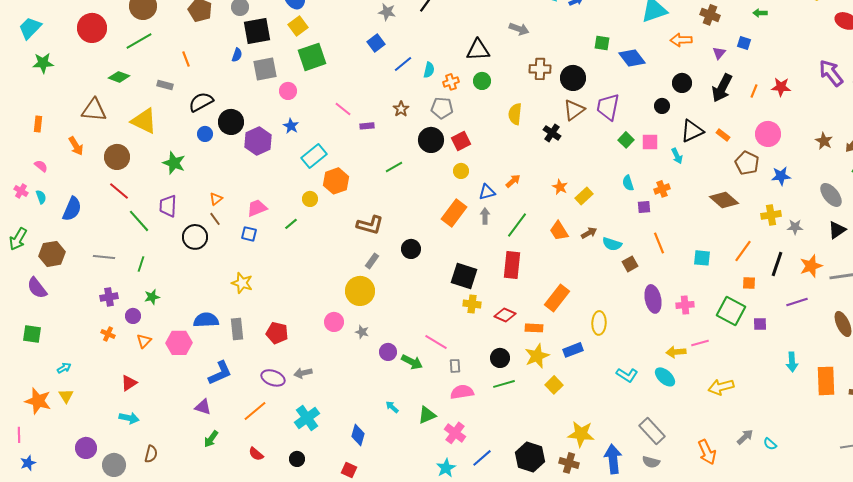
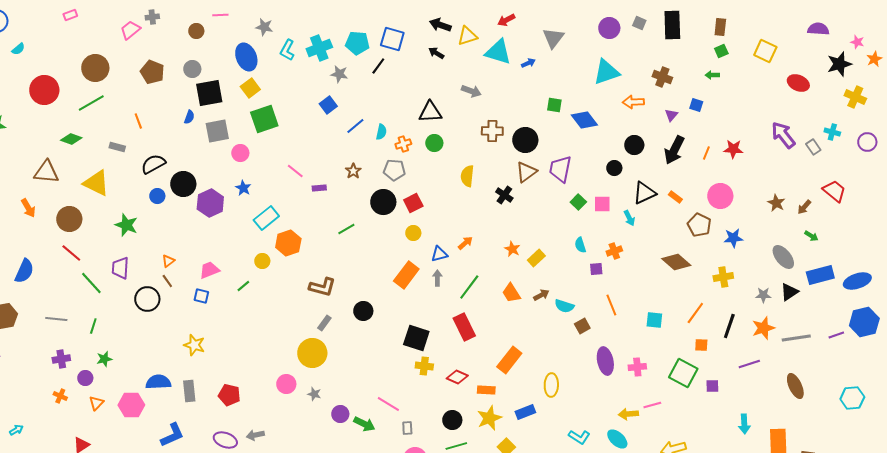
gray star: (795, 227) -> (763, 295), moved
red rectangle: (512, 265) -> (464, 327), turned -32

